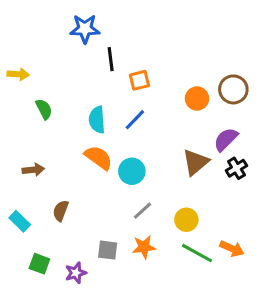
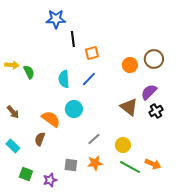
yellow arrow: (18, 74) -> (12, 65), moved
orange semicircle: (98, 158) -> (51, 119), moved
brown triangle: (195, 162) -> (129, 107), turned -42
brown arrow: (33, 170) -> (13, 112), moved, turned 56
cyan circle: (132, 171) -> (74, 109), moved

